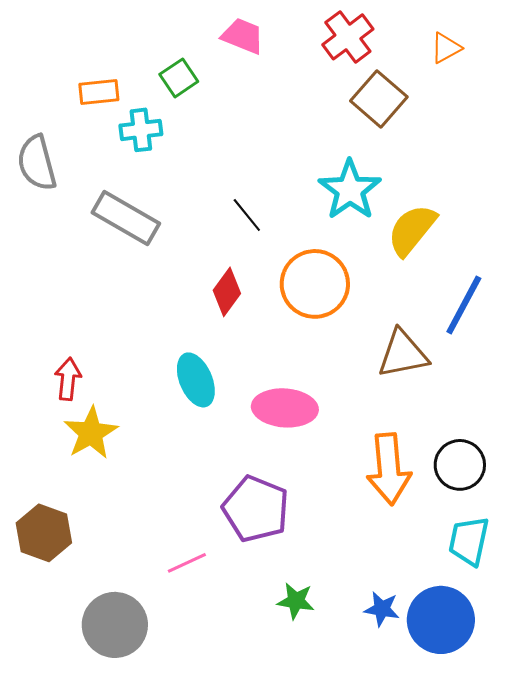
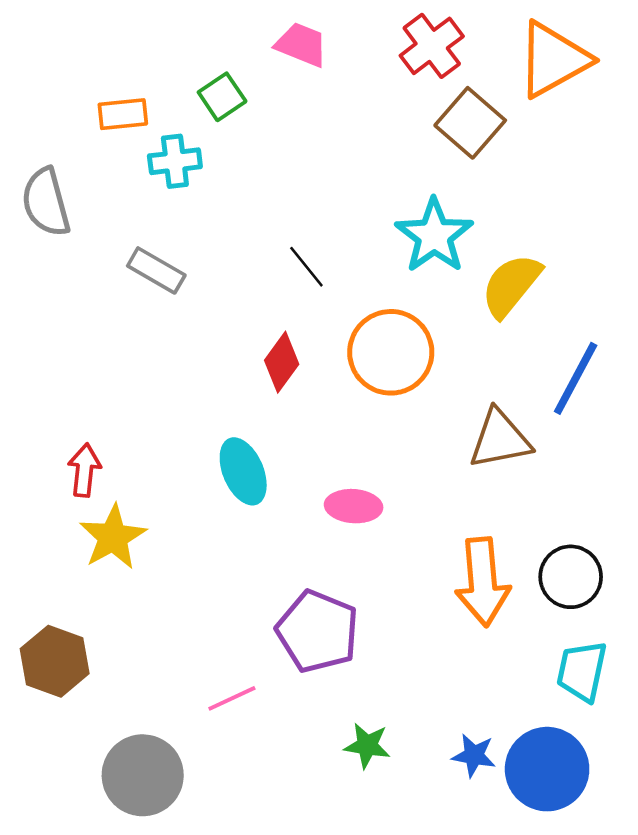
orange triangle: (446, 48) -> (553, 60), size x2.0
gray rectangle: (126, 218) -> (156, 270), size x0.7
pink ellipse: (285, 408) -> (354, 506), size x0.7

